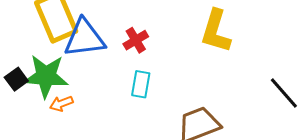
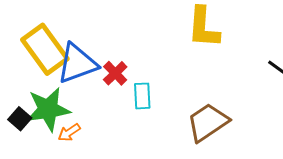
red cross: (136, 40) -> (115, 73), moved

